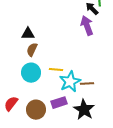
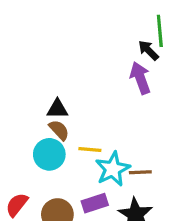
black triangle: (28, 34) -> (57, 109), moved
brown semicircle: (32, 50) -> (59, 130), moved, turned 112

